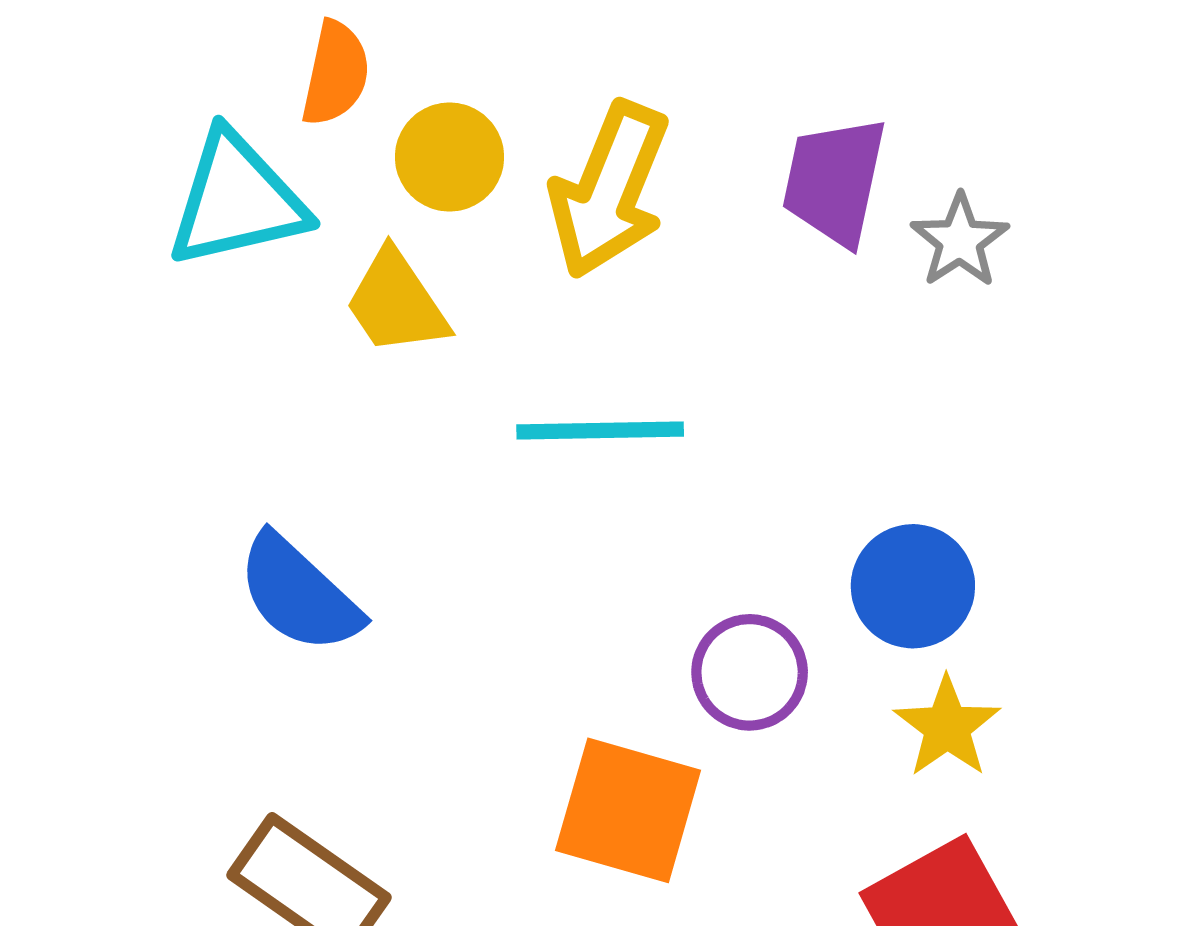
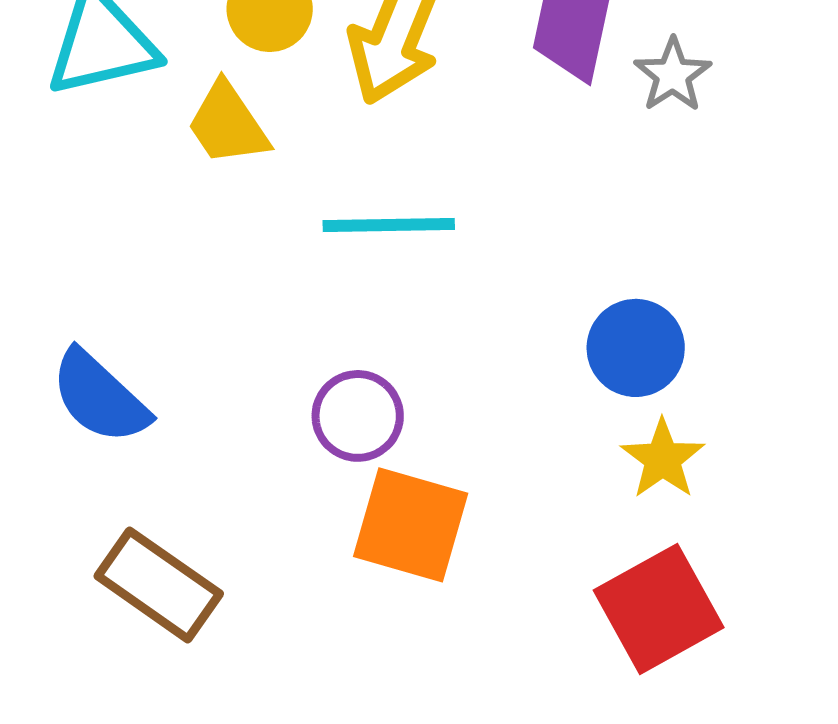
blue semicircle: (299, 594) -> (100, 397), moved
purple circle: (750, 672) -> (358, 416), moved

